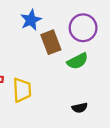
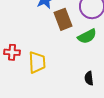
black semicircle: (80, 108) -> (89, 78), turned 96

